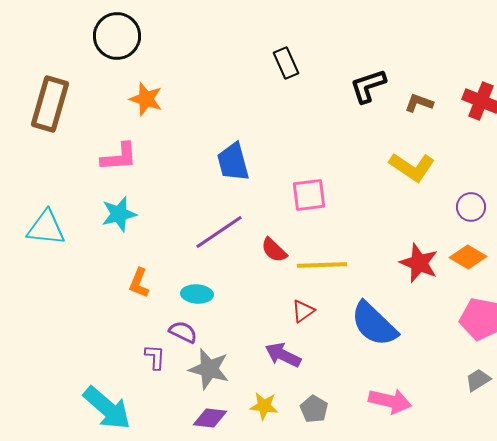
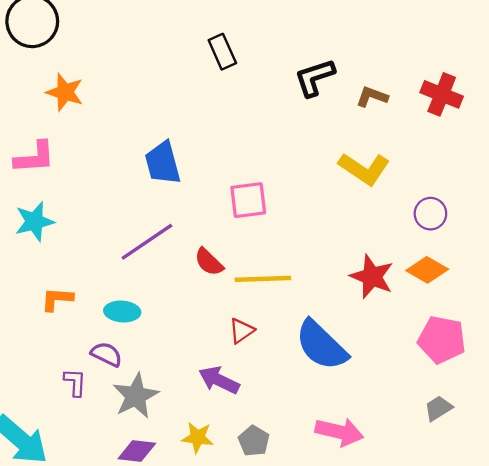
orange L-shape: (139, 283) -> (57, 299), turned 72
gray star: (209, 369) -> (136, 396), turned 30

